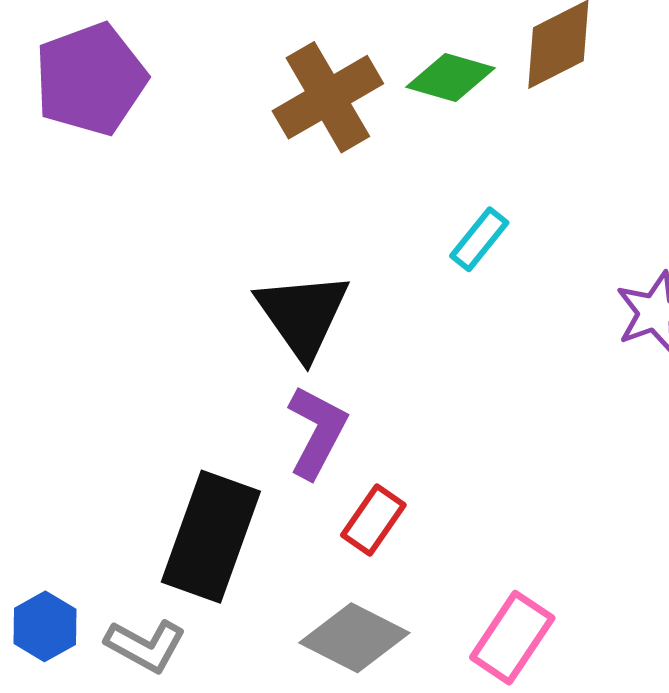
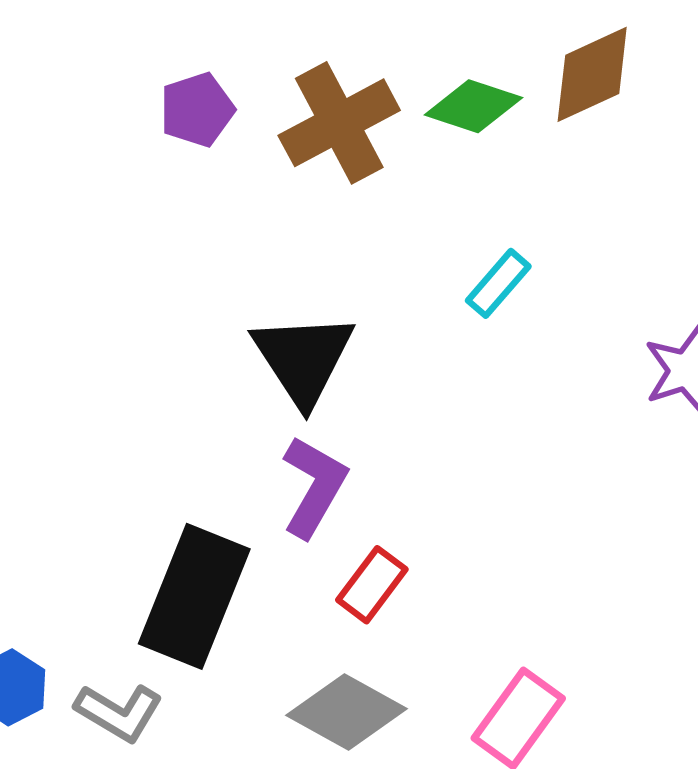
purple pentagon: (90, 79) -> (197, 110), moved, size x0.6

